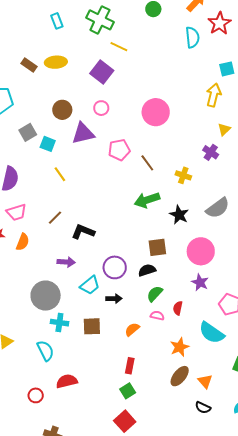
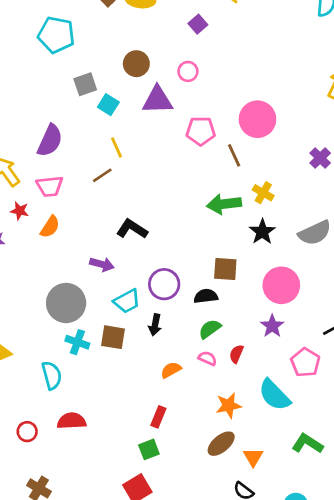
purple square: (102, 72) -> (198, 24), size x0.6
pink circle: (156, 112) -> (257, 119), moved
yellow cross: (183, 175) -> (263, 193), moved
brown line: (55, 218) -> (102, 175), moved
black arrow: (114, 299) -> (155, 325), turned 91
brown square: (92, 326) -> (113, 337), moved

